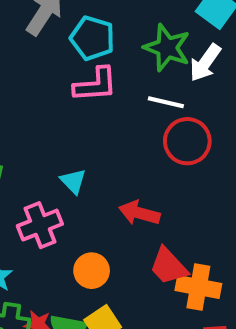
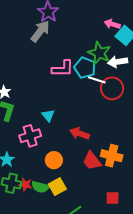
cyan pentagon: (92, 38) -> (85, 68), moved
white arrow: (205, 63) -> (118, 62), turned 42
red circle: (187, 141) -> (112, 88), moved
orange cross: (198, 287) -> (112, 156), moved

